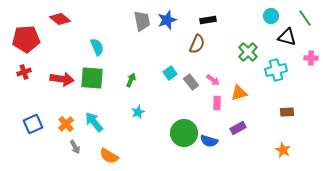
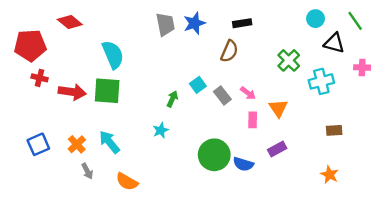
cyan semicircle: (97, 47) -> (113, 55), size x1.4
red cross: (24, 72) -> (40, 78), moved, turned 32
green arrow: (131, 80) -> (172, 99), moved
orange triangle: (239, 93) -> (278, 108), turned -48

